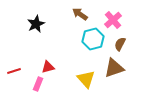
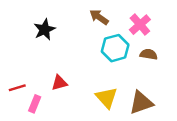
brown semicircle: (120, 44) -> (149, 54), turned 72
brown triangle: (114, 68) -> (141, 103), moved
pink rectangle: (38, 84) -> (35, 104), moved

